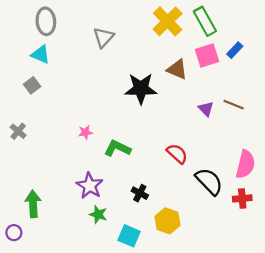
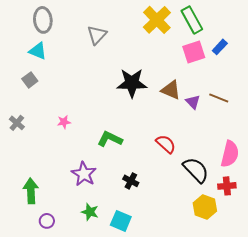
brown triangle: (177, 69) -> (171, 90), moved
pink star: (85, 132) -> (64, 122), moved
green star: (98, 214) -> (90, 212), moved
yellow hexagon: (168, 221) -> (205, 207), moved
purple circle: (14, 233) -> (47, 221), moved

